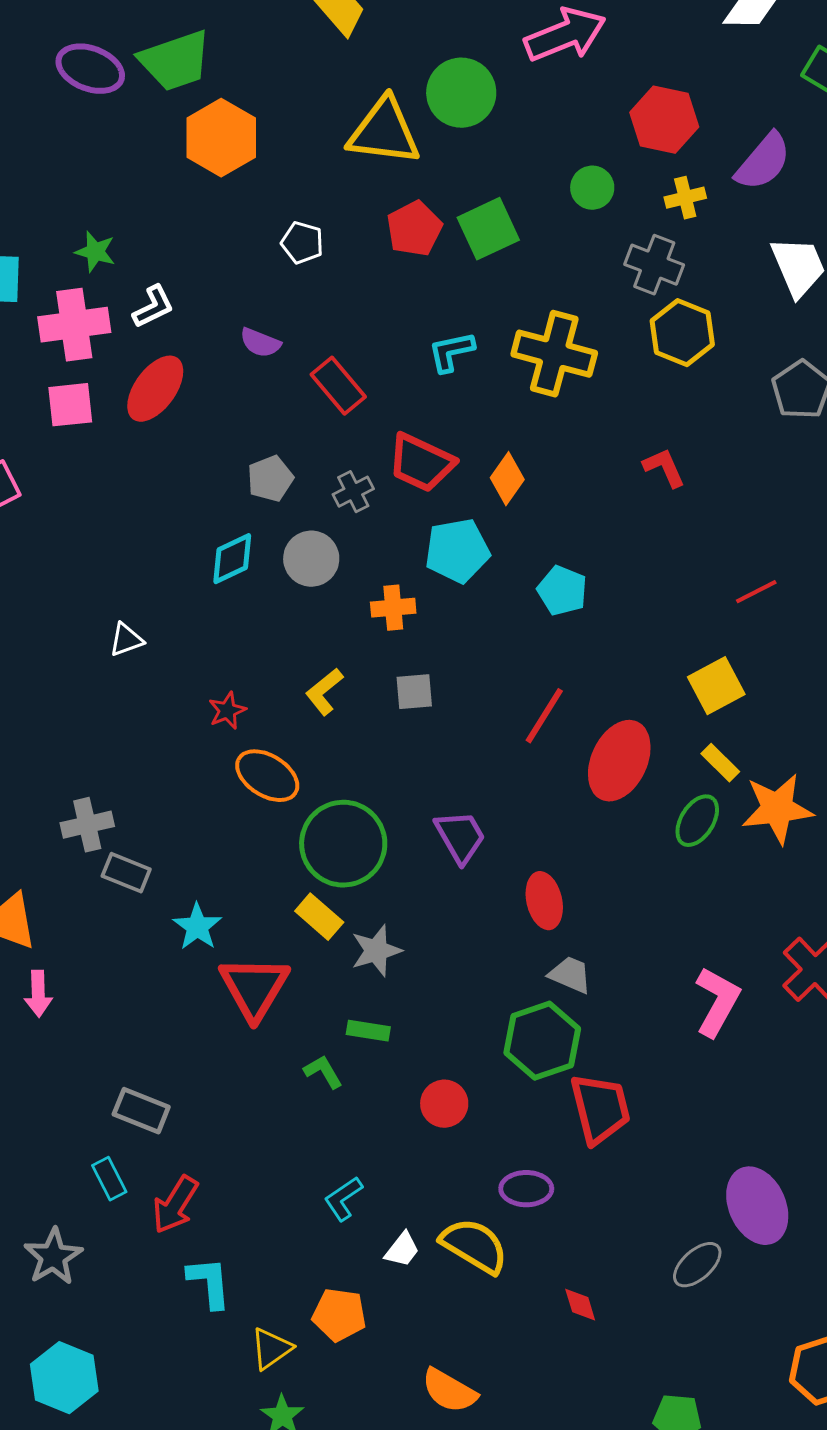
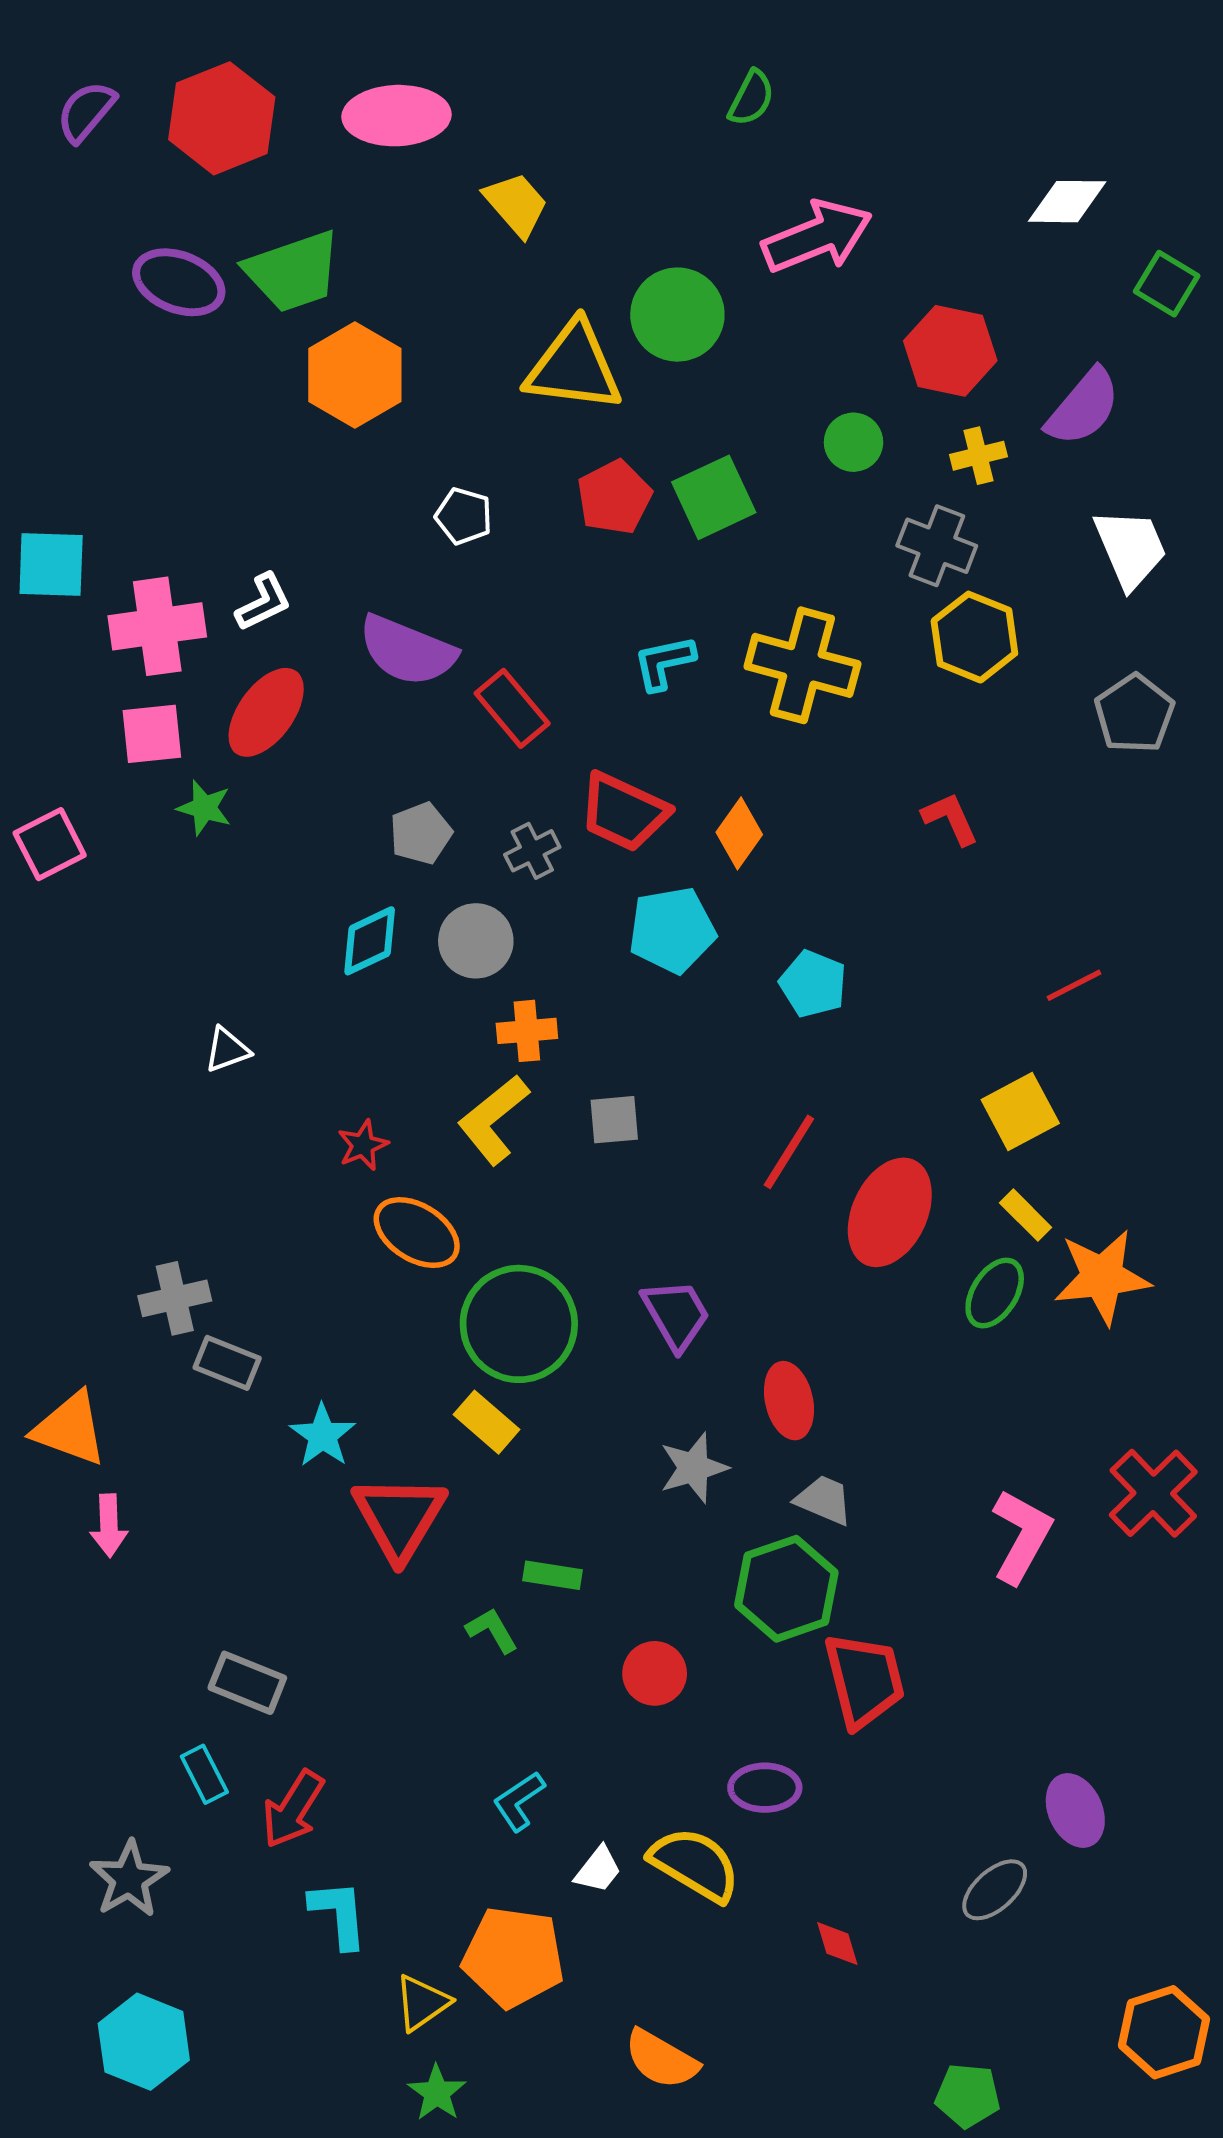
green star: (95, 252) -> (204, 808), moved
purple semicircle: (260, 343) -> (407, 651), size x1.8
orange cross: (393, 608) -> (527, 1031), moved
yellow L-shape: (324, 692) -> (493, 1120), size x1.4
gray star: (376, 951) -> (694, 1468), moved
purple ellipse: (757, 1206) -> (1075, 1810), size x0.7
orange pentagon: (339, 1315) -> (513, 1957), size x1.4

